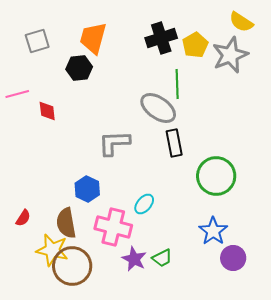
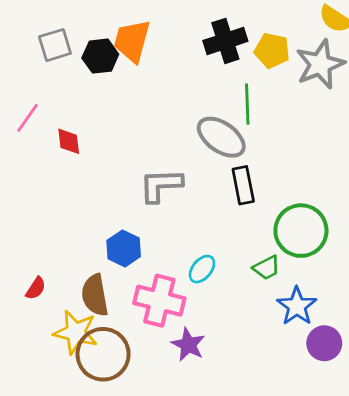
yellow pentagon: (195, 45) -> (272, 51), turned -30
black hexagon: (79, 68) -> (100, 56), moved
pink line: (17, 94) -> (27, 118), turned -40
green trapezoid: (162, 258) -> (267, 268), moved

